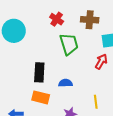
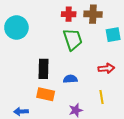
red cross: (57, 19) -> (69, 14), moved, turned -32
red arrow: (101, 62) -> (106, 68), moved, turned 56

